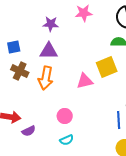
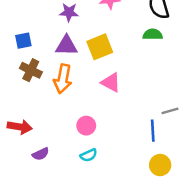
yellow square: (107, 67) -> (100, 47), moved
pink triangle: (85, 81) -> (111, 83), turned 42
purple semicircle: (29, 131) -> (41, 154), moved

